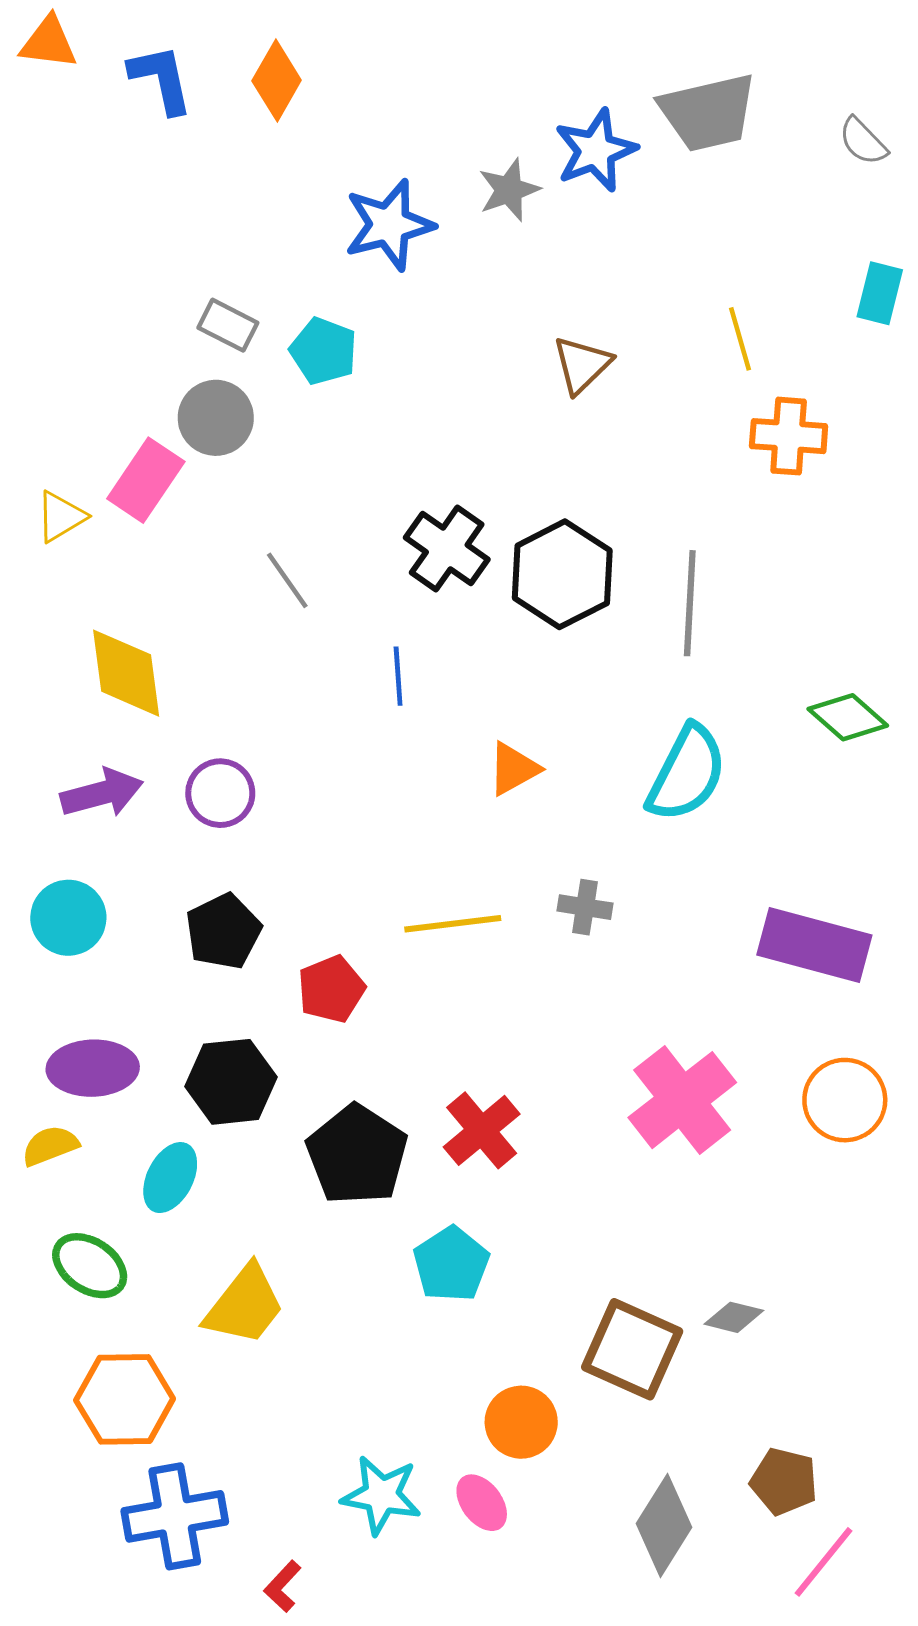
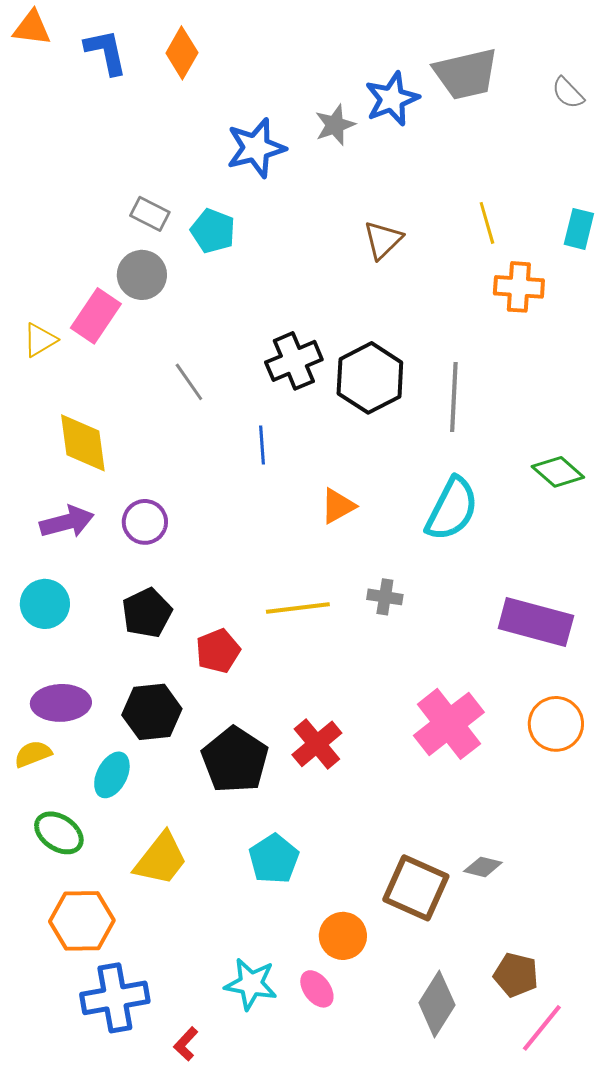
cyan rectangle: (880, 293) -> (579, 229), moved
black cross: (447, 549) -> (294, 361), turned 32
cyan pentagon: (451, 1264) -> (274, 859), moved

